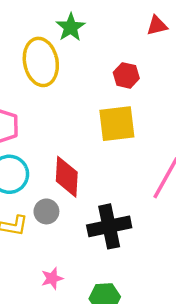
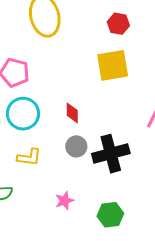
red diamond: (67, 177) -> (72, 113), size x0.6
gray circle: (46, 211) -> (76, 146), moved

